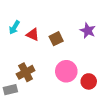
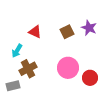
cyan arrow: (14, 27) -> (17, 51), moved
brown square: (56, 39) -> (67, 32), moved

